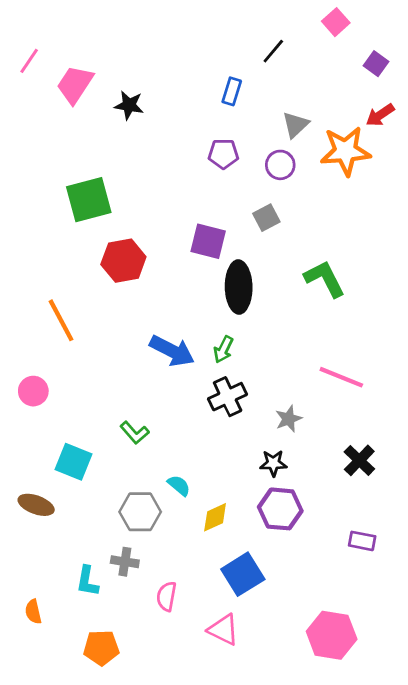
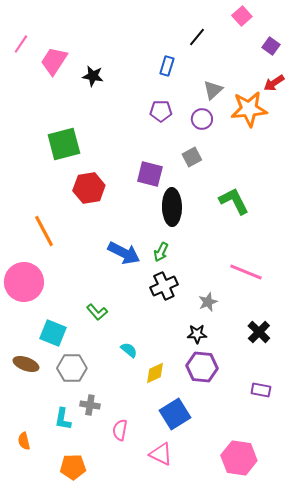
pink circle: (33, 391) -> (24, 282), size x1.8
gray hexagon: (140, 512) -> (72, 368), moved

